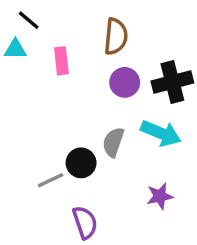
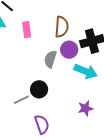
brown semicircle: (116, 36) -> (62, 27), moved
purple circle: (125, 82) -> (69, 50), moved
gray semicircle: (113, 142) -> (50, 59), moved

